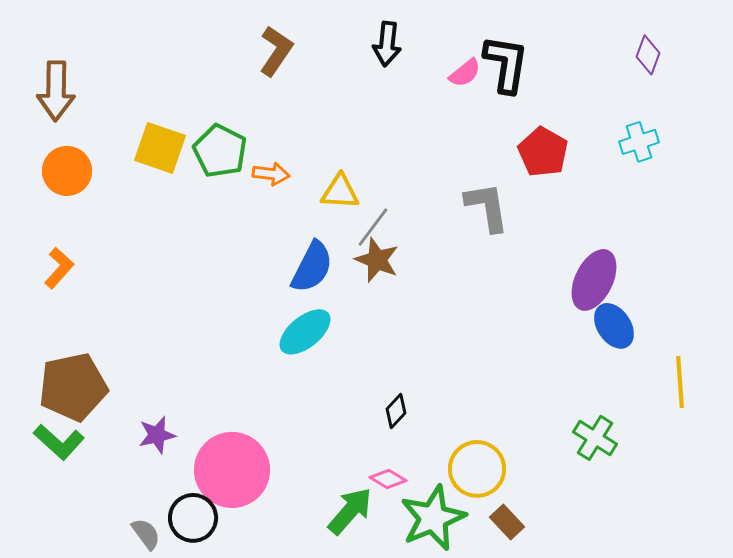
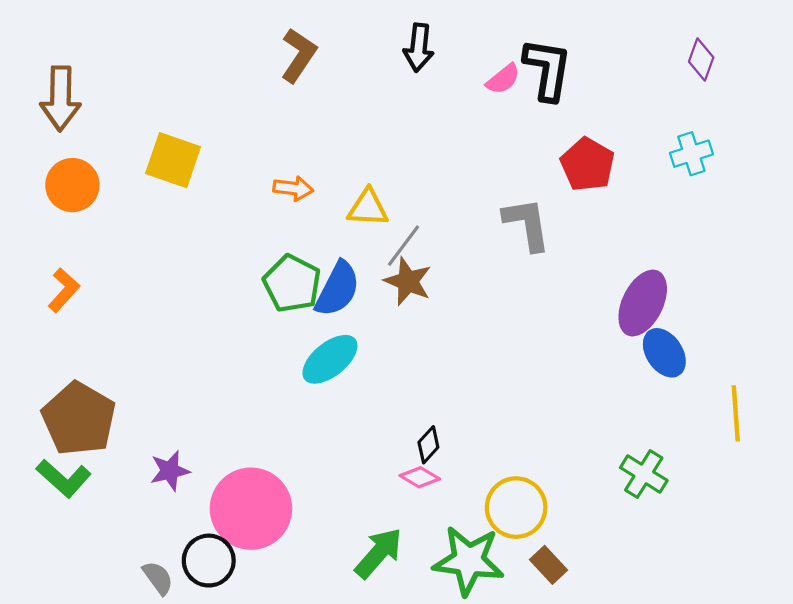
green pentagon: (220, 151) -> (292, 284), moved
brown pentagon: (73, 387) -> (79, 419), turned -30
pink diamond: (388, 479) -> (420, 477), moved
green star: (433, 518) -> (468, 561), turned 30

